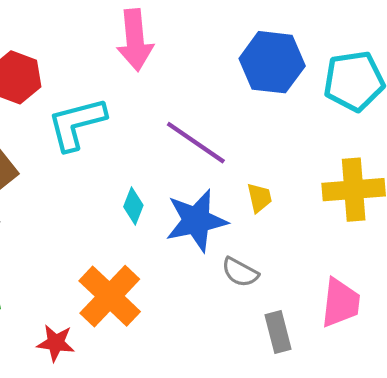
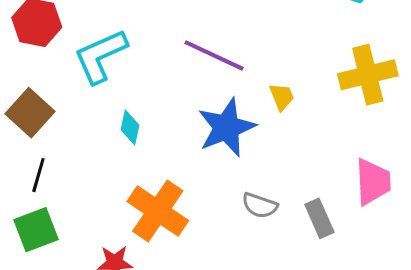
cyan diamond: (133, 206) -> (130, 127), moved
gray semicircle: (240, 272) -> (260, 205), moved

